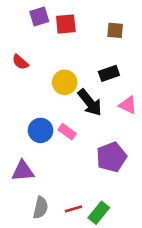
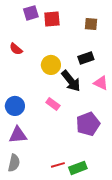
blue circle: (41, 130) -> (15, 106), moved
gray semicircle: (41, 208) -> (14, 163), moved
green rectangle: (99, 213) -> (78, 168), turned 30

